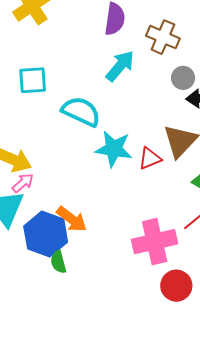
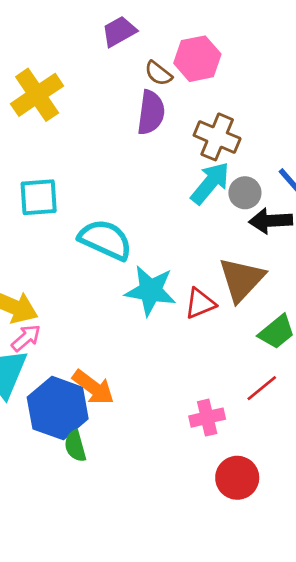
cyan arrow: (120, 66) -> (210, 183), moved
pink cross: (155, 242) -> (207, 418), size x0.6

